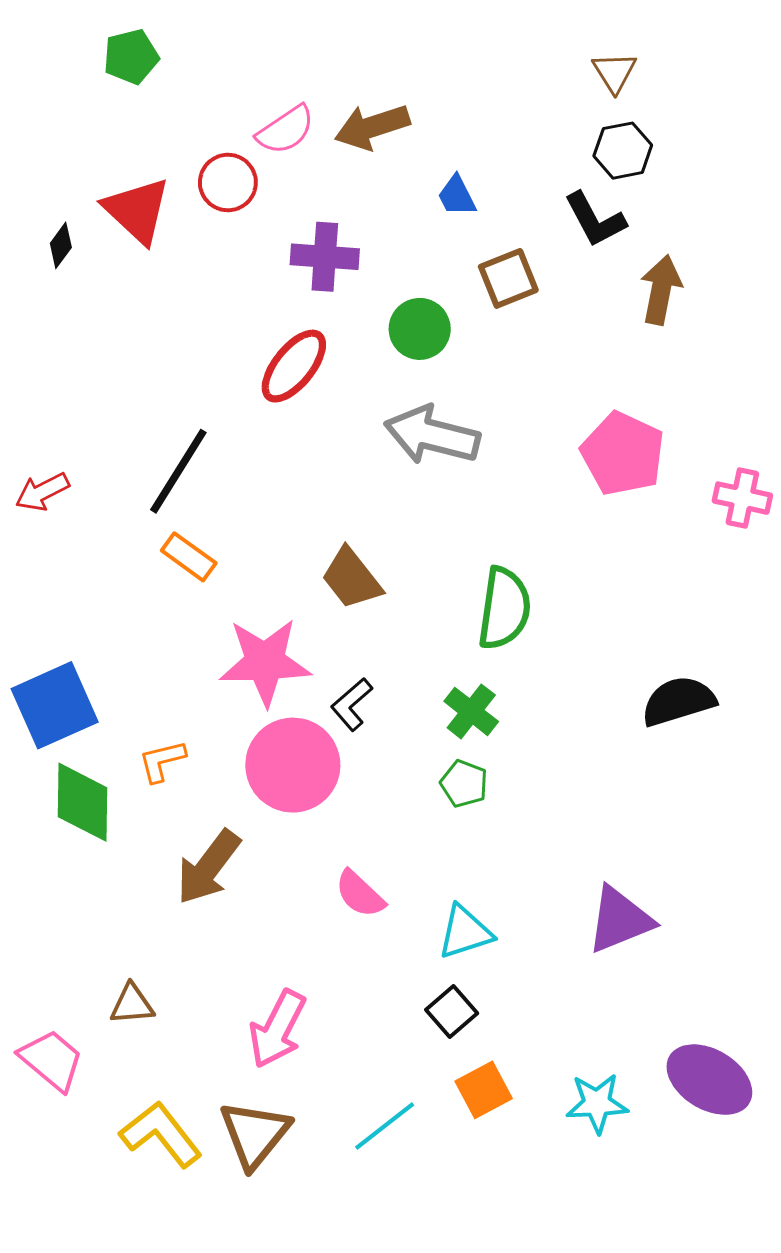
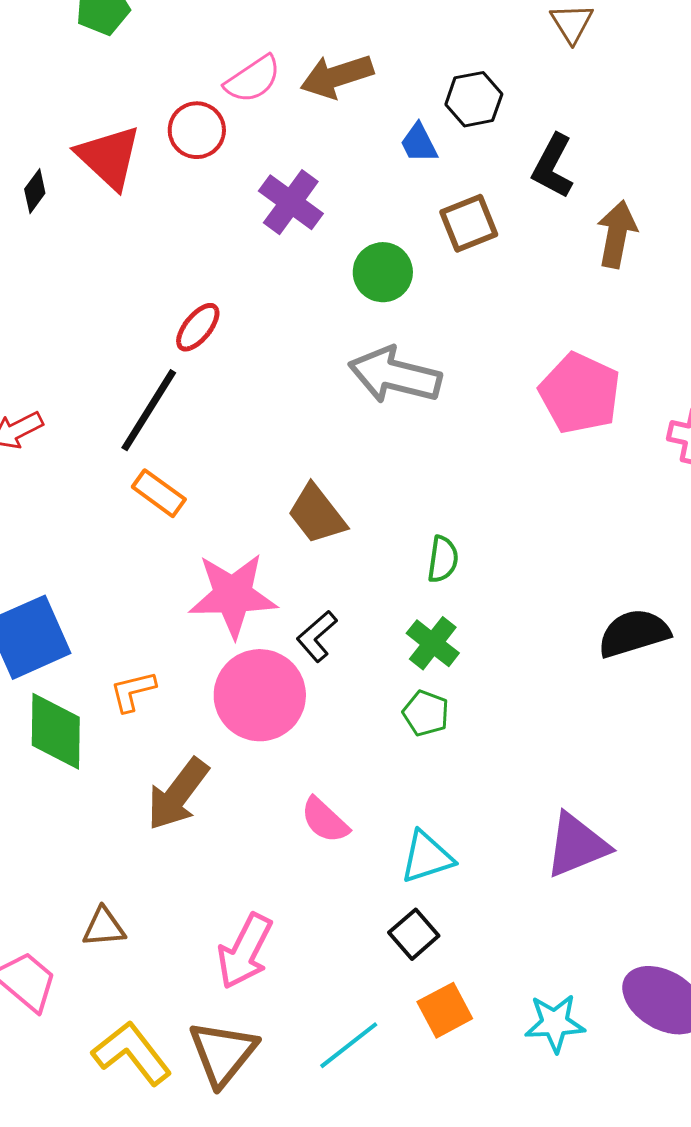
black hexagon: (623, 151) -> (474, 99), moved
black L-shape: (595, 220) -> (553, 166), turned 56
purple cross: (325, 257) -> (291, 202), turned 32
red ellipse: (294, 366) -> (198, 327), moved, size x0.7
green semicircle: (504, 608) -> (443, 559), moved, size x0.6

